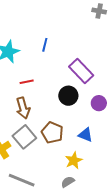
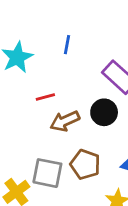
brown arrow: (23, 108) -> (65, 121), moved, turned 85
gray square: (24, 137) -> (47, 173), turned -35

